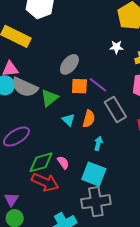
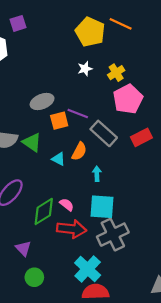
gray ellipse: (69, 64) -> (42, 102), turned 45
green triangle: (49, 98) -> (32, 142), turned -30
orange semicircle: (89, 119) -> (79, 151), turned 30
red arrow: (45, 182) -> (72, 229), moved
purple triangle: (11, 199) -> (23, 248), moved

